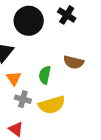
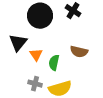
orange triangle: (14, 78) -> (36, 55), moved

